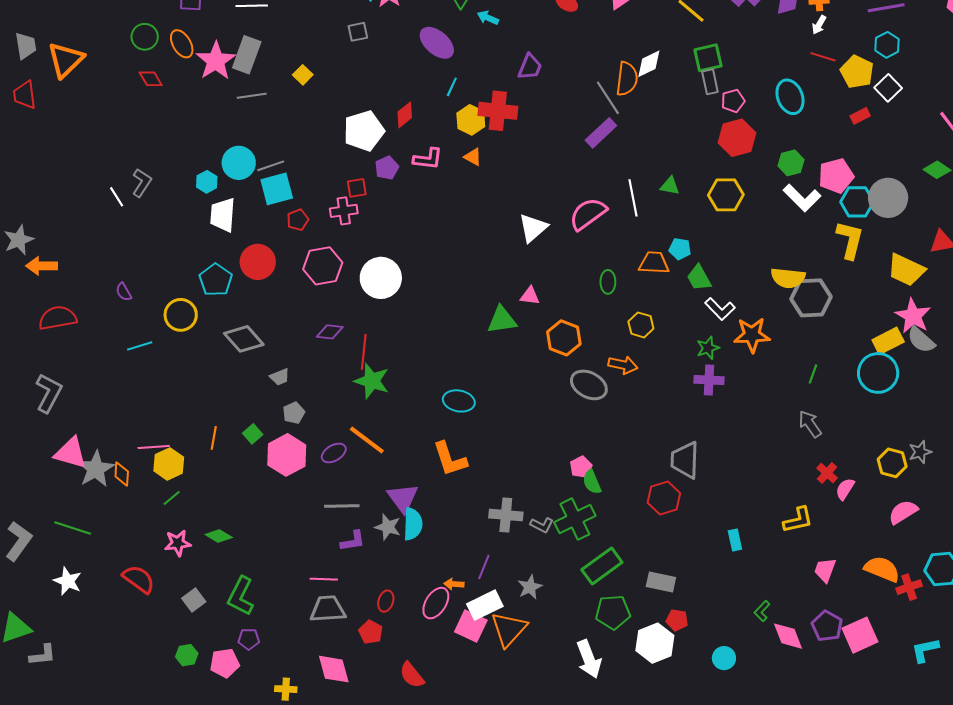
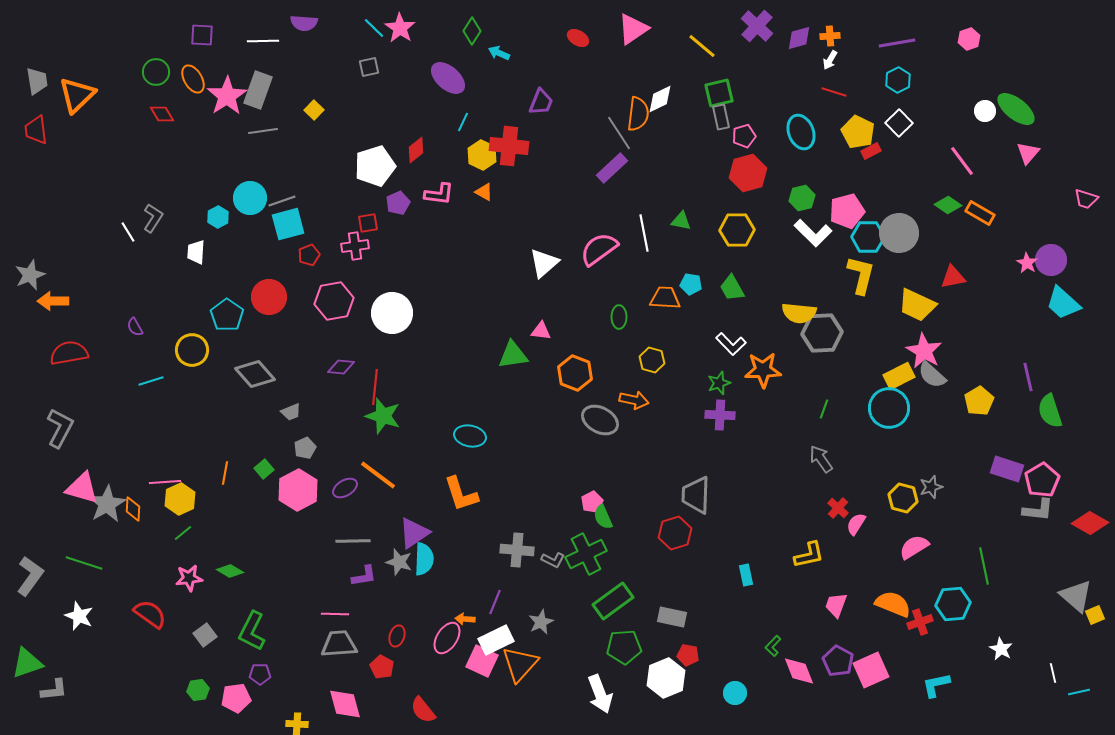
yellow pentagon: (857, 72) -> (858, 132), moved
white trapezoid: (223, 215) -> (196, 252), moved, size x0.7
green trapezoid: (699, 278) -> (732, 288), moved
purple triangle: (403, 498) -> (414, 533), turned 32

